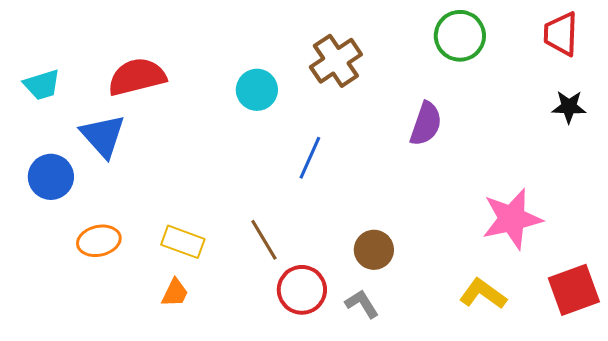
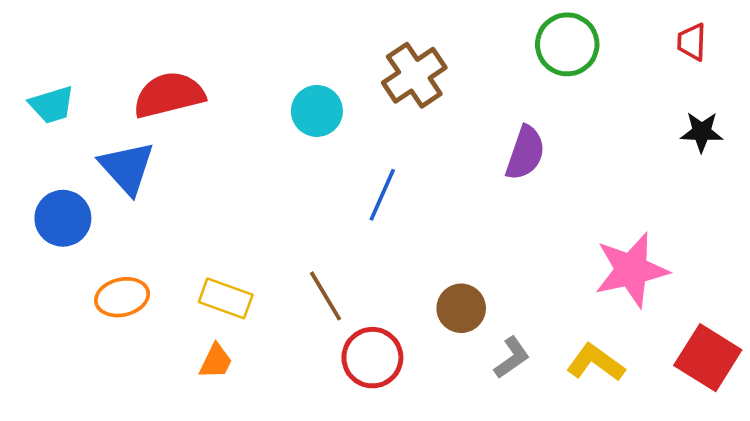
red trapezoid: (561, 34) -> (692, 42), size x0.7
red square: (574, 290) -> (708, 358), turned -38
gray L-shape: (362, 304) -> (512, 358), moved, turned 87

